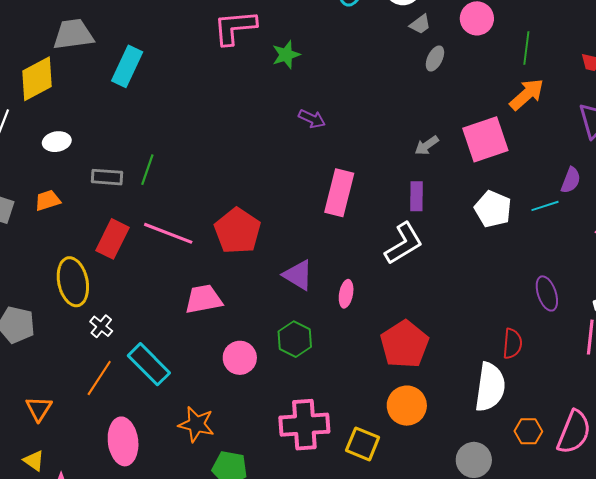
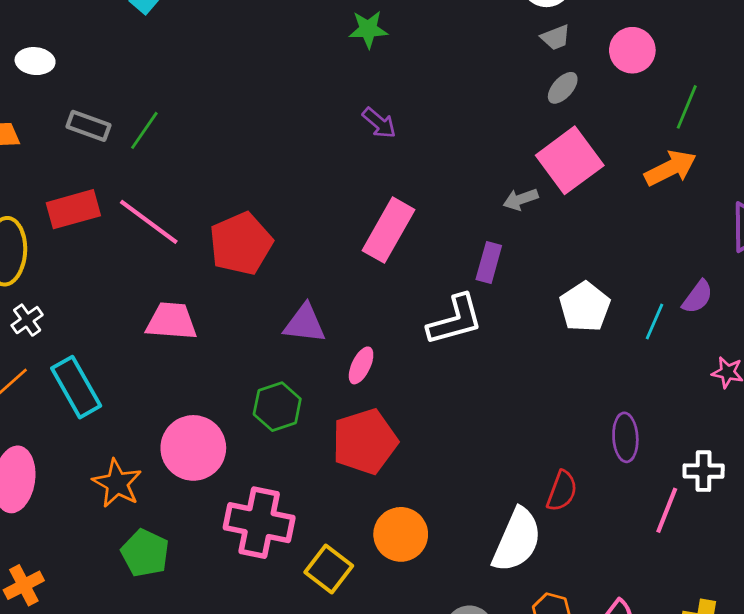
pink square: (485, 139) -> (570, 160), moved, turned -33
cyan line: (545, 206) -> (654, 321), turned -64
red rectangle: (112, 239) -> (73, 209), turned 33
purple triangle: (298, 275) -> (305, 324), turned -40
red pentagon: (404, 344) -> (365, 442), moved
pink circle: (240, 358) -> (193, 448), moved, size x1.4

